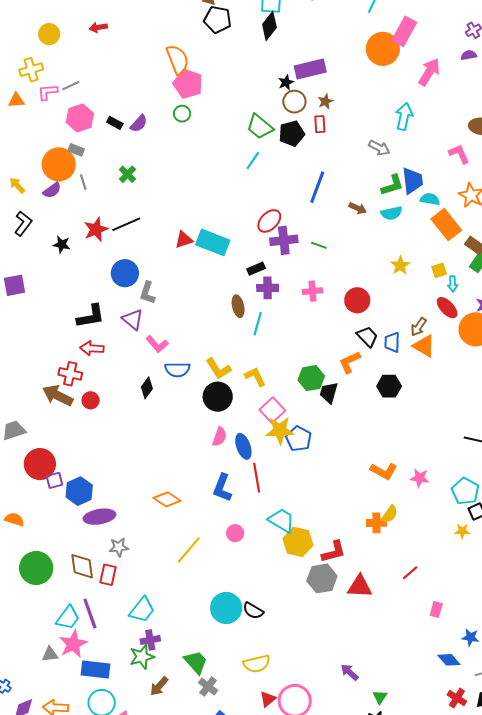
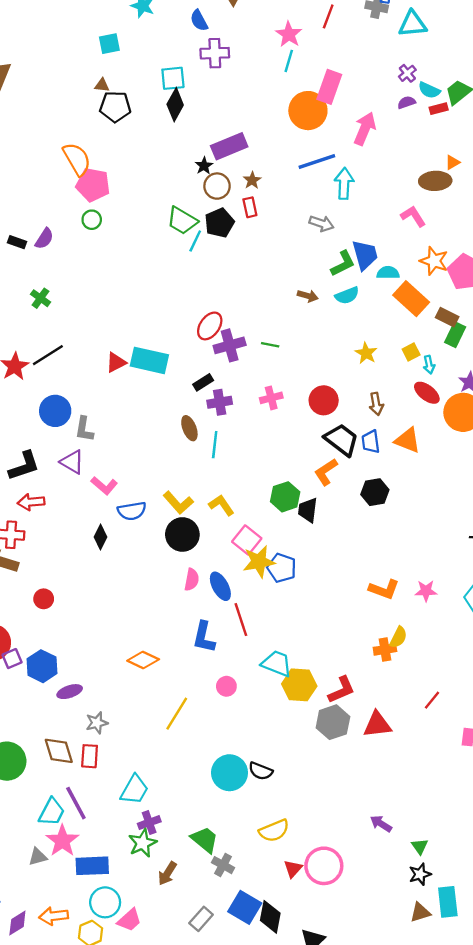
cyan line: (253, 161) -> (195, 241), moved
blue line: (317, 187) -> (317, 161), moved, turned 60
brown arrow: (419, 327) -> (376, 404), moved, turned -36
black trapezoid: (367, 337) -> (341, 440), size x1.4
red circle: (91, 400) -> (44, 599), moved
purple ellipse: (100, 517) -> (70, 692), size x0.7

